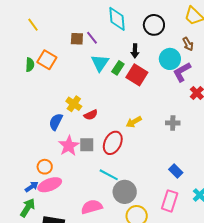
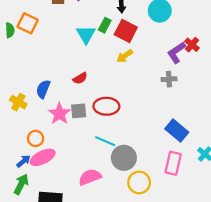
cyan triangle: (100, 63) -> (86, 34), moved
purple L-shape: (182, 72) -> (176, 53), moved
yellow cross: (74, 104) -> (18, 102), moved
yellow arrow: (134, 122) -> (125, 56), moved
red ellipse: (113, 143) -> (106, 106), turned 70
blue rectangle: (176, 171) -> (177, 130), size x1.5

